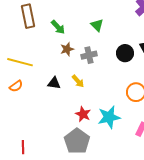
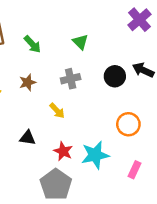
brown star: (67, 49) -> (28, 82), moved
black triangle: (54, 83) -> (28, 138), moved

